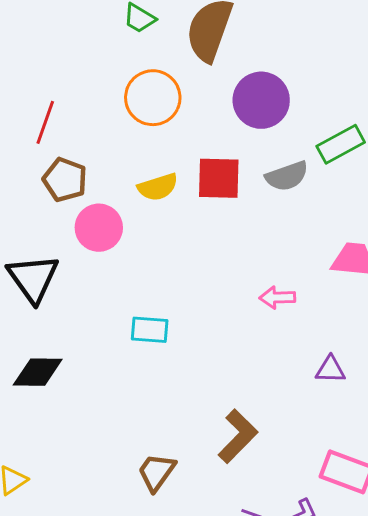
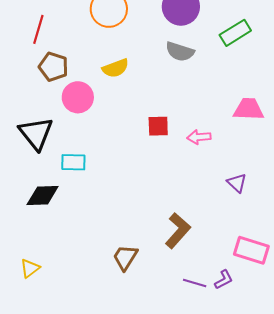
gray semicircle: (287, 176) -> (180, 52), moved, turned 40
red square: (219, 178) -> (158, 126), moved, size x0.7
cyan rectangle: (150, 330) -> (73, 162), moved
purple triangle: (330, 370) -> (237, 183), turned 45

